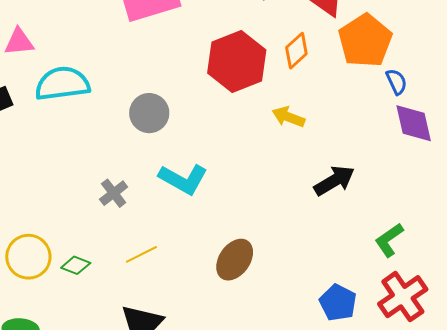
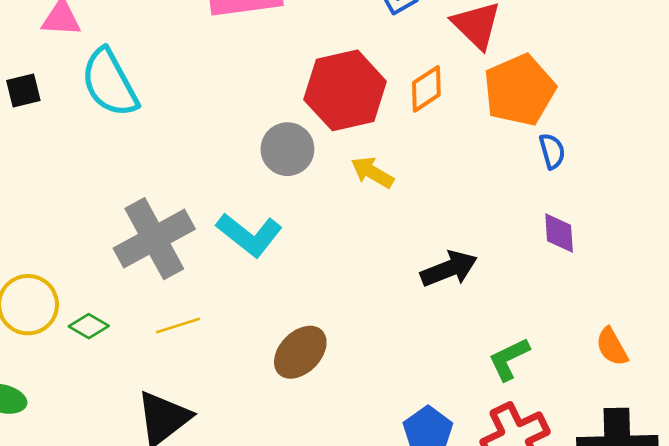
cyan semicircle: (62, 84) -> (110, 83), turned -120
gray circle: (149, 113) -> (287, 149), moved
yellow arrow: (288, 117) -> (372, 172), moved
purple diamond: (414, 123) -> (559, 233), moved, size x0.7
gray cross: (114, 193) -> (154, 239), size x2.0

